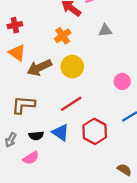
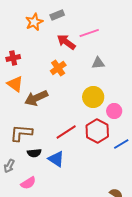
yellow circle: (72, 67) -> (93, 97), moved
red hexagon: (95, 131) -> (97, 131), moved
black semicircle: (36, 136) -> (34, 153), moved

